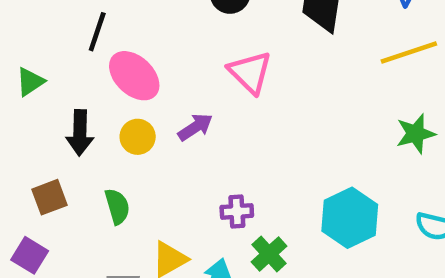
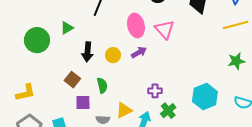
pink ellipse: (134, 76) -> (136, 26), moved, turned 30
brown square: (50, 197) -> (72, 80), turned -35
purple square: (30, 255) -> (83, 103), moved, turned -35

